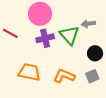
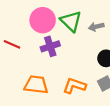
green triangle: (69, 35) -> (71, 21), moved

